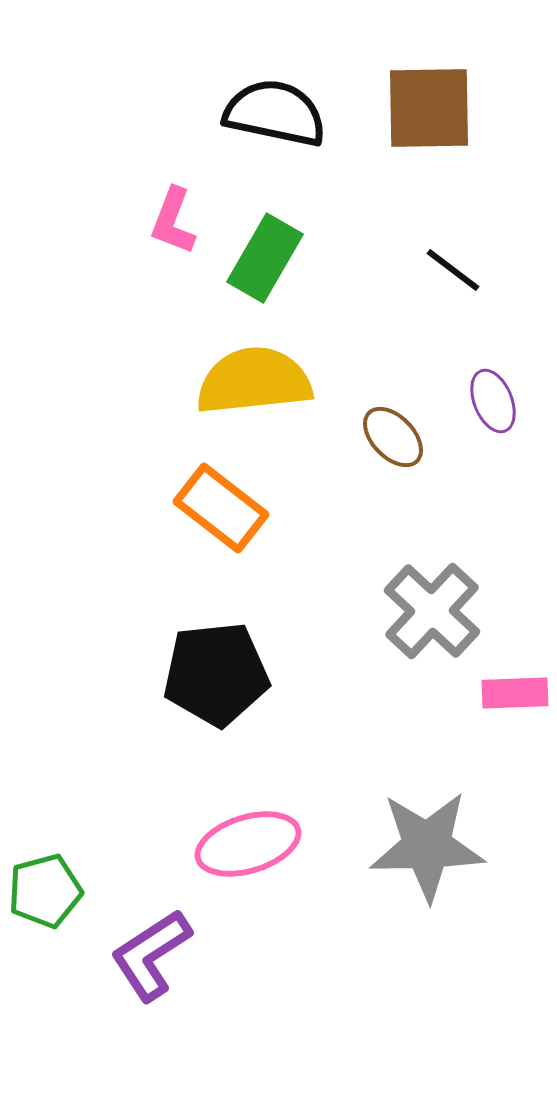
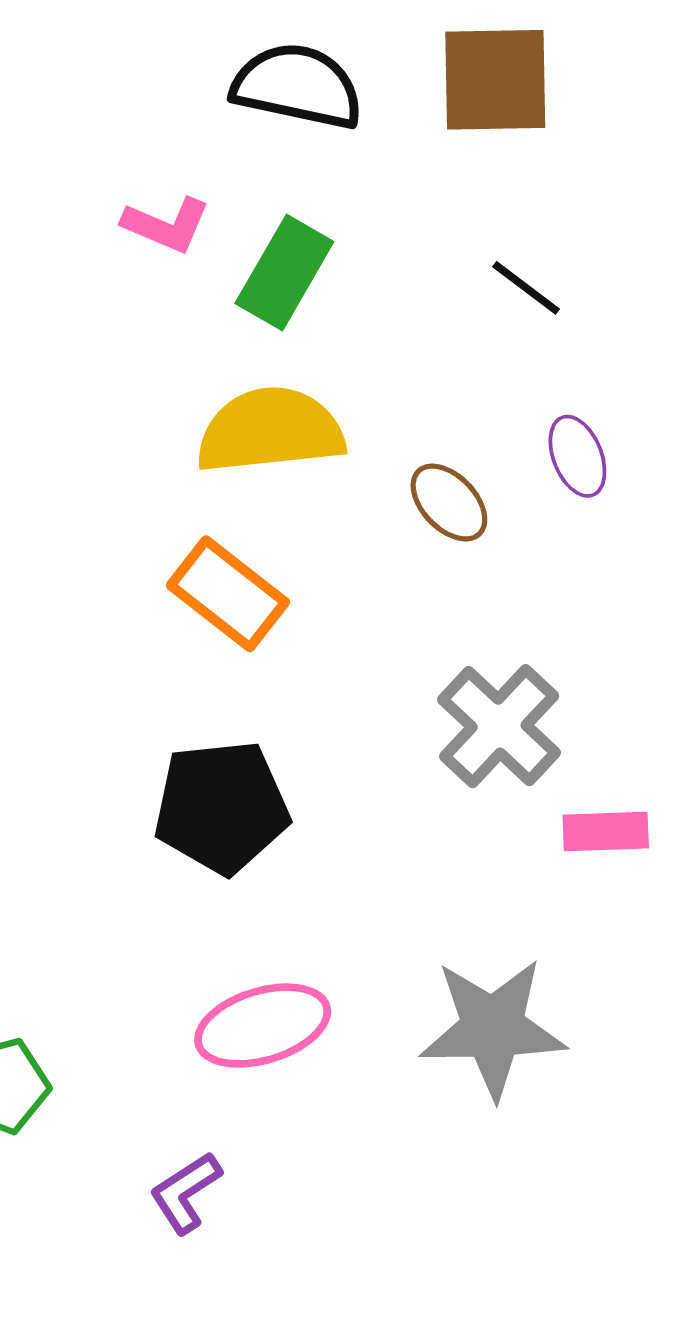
pink L-shape: (173, 221) -> (166, 225), turned -88
purple L-shape: (151, 955) -> (186, 1193), moved, size x0.7

